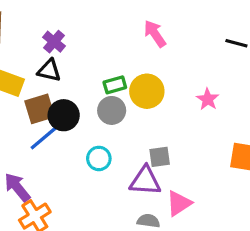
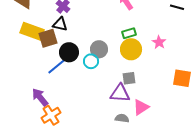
green rectangle: (115, 85) -> (129, 33), moved
yellow circle: (147, 91) -> (131, 49), moved
brown square: (40, 109) -> (48, 38), moved
cyan circle: (99, 158) -> (91, 61), moved

